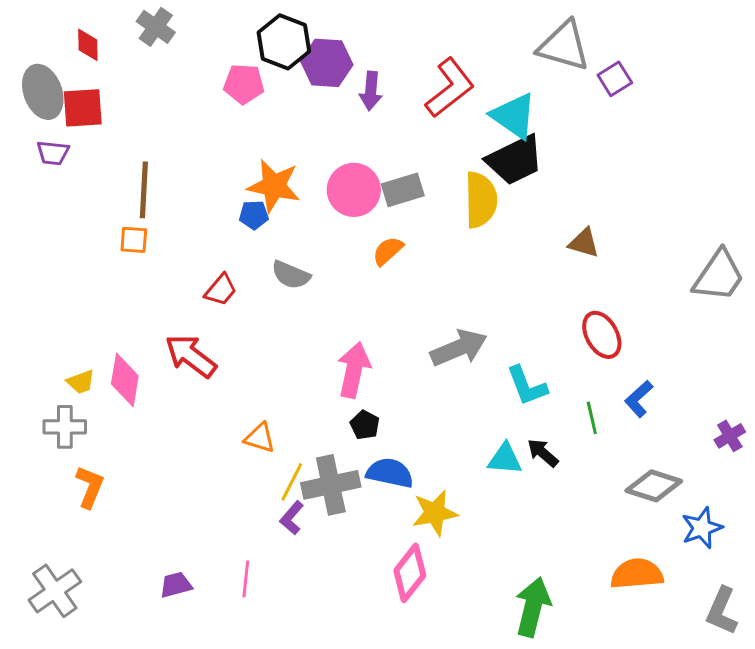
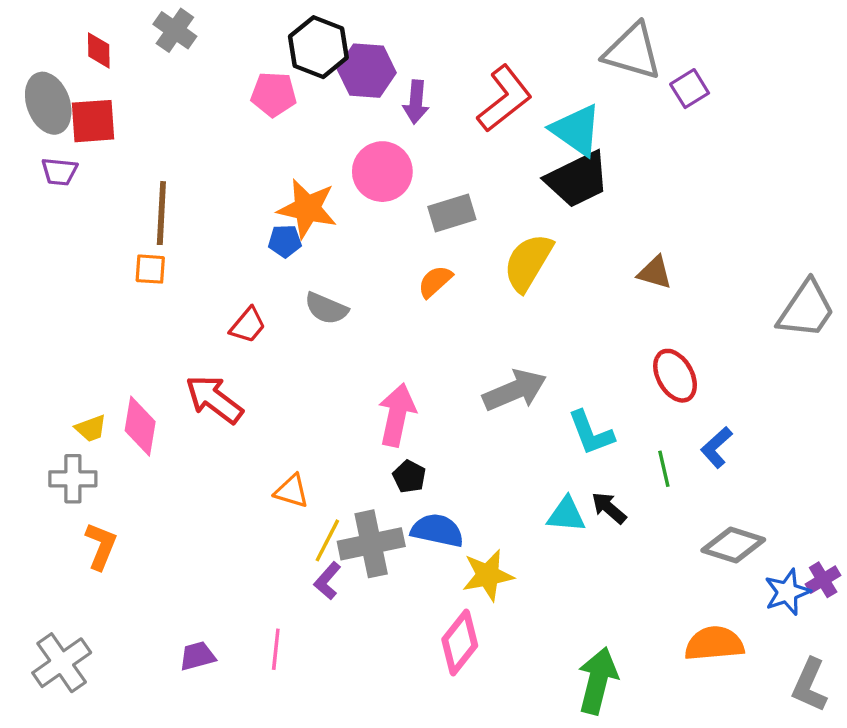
pink circle: (354, 190) -> (382, 172), moved
yellow semicircle: (481, 200) -> (528, 262), moved, turned -148
purple cross: (730, 436) -> (823, 580), moved

